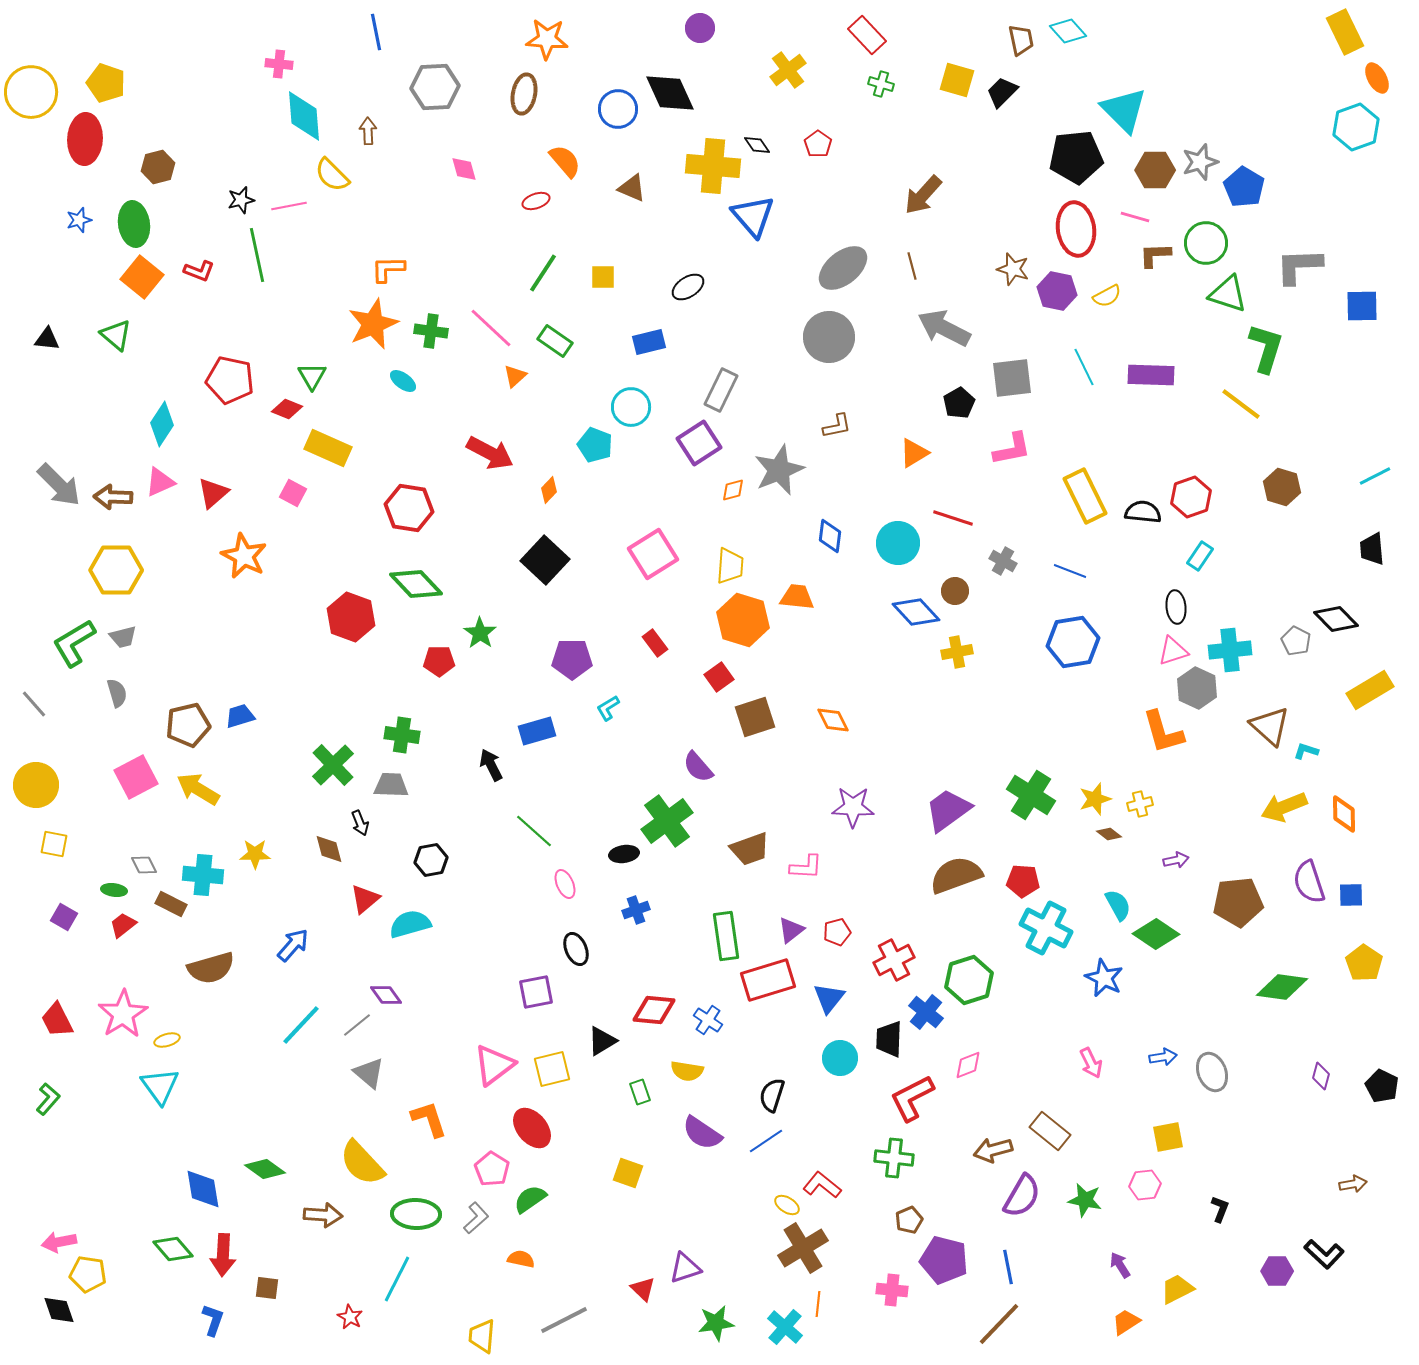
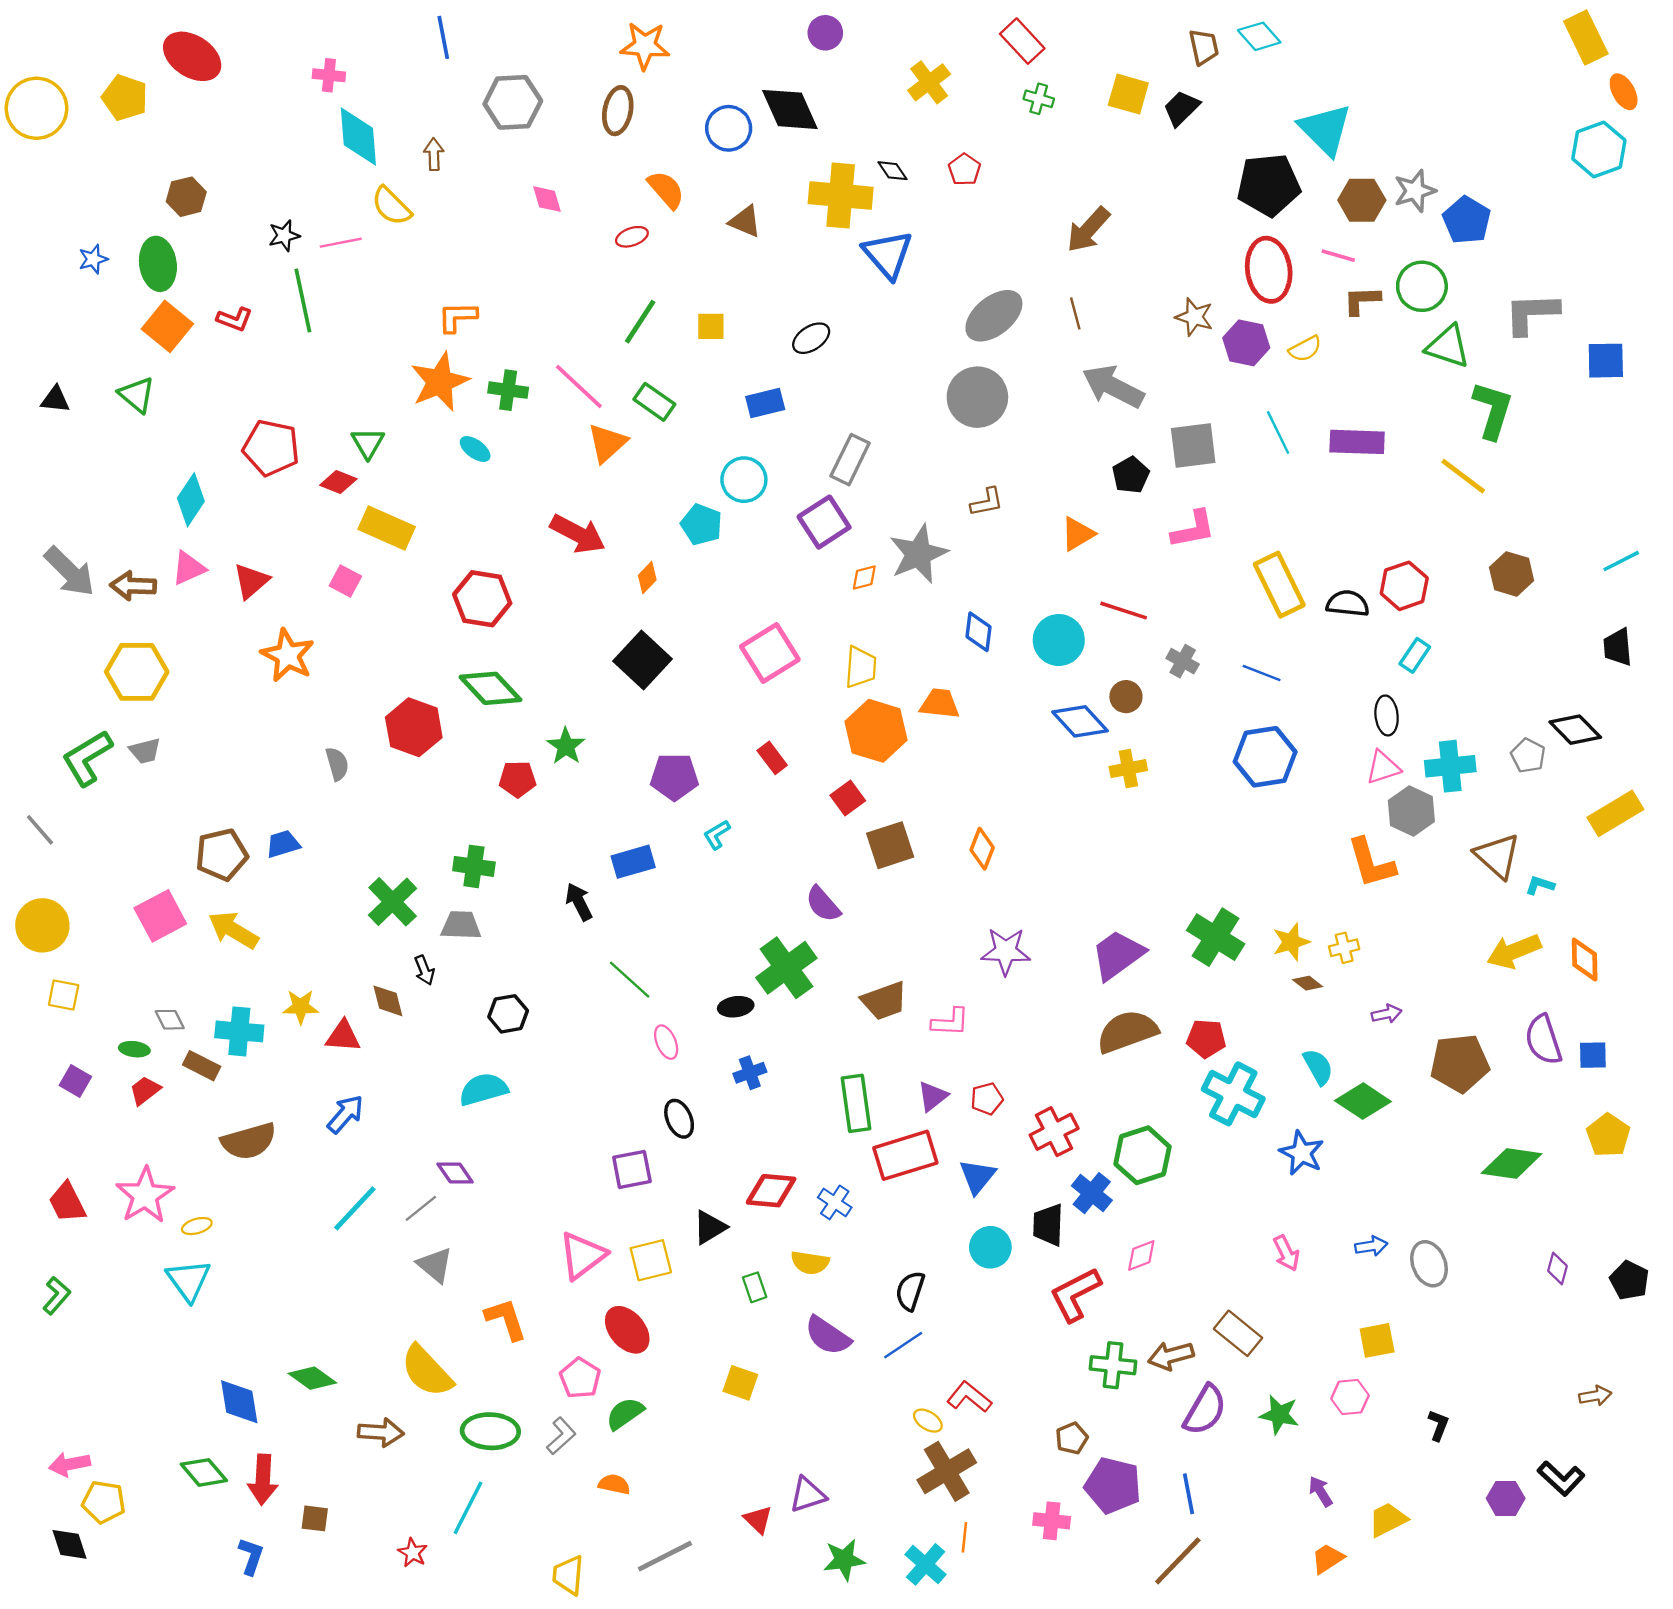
red ellipse: (85, 139) -> (192, 56), moved, turned -60
orange triangle: (515, 376) -> (607, 443), size x1.5
gray semicircle: (117, 693) -> (337, 764), moved
orange diamond: (833, 720) -> (982, 849), turned 48
red triangle: (365, 899) -> (343, 1036), moved, turned 44
green cross: (894, 1158) -> (1113, 1365), moved

